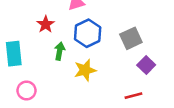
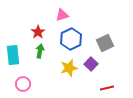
green arrow: (60, 51) -> (40, 51), moved
purple square: (146, 65) -> (91, 64), moved

